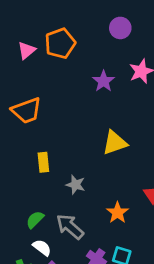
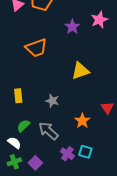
orange trapezoid: (27, 111) -> (36, 48), moved
yellow rectangle: (43, 162) -> (18, 96), moved
white semicircle: (42, 248) -> (14, 143), moved

